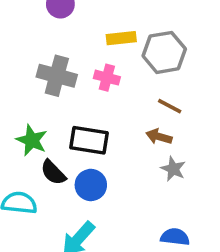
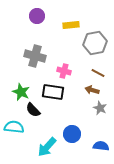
yellow rectangle: (121, 38) -> (71, 25), moved
pink cross: (107, 78) -> (64, 71), moved
blue circle: (91, 185) -> (72, 134), moved

